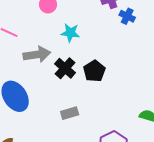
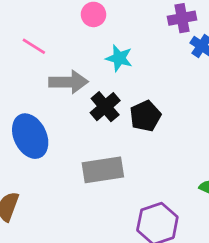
gray rectangle: (70, 113) -> (103, 170), size x1.6

